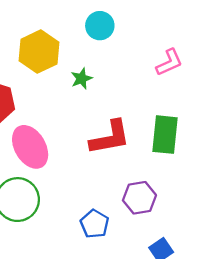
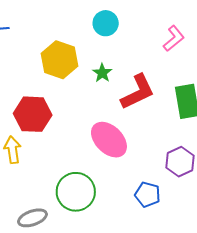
red L-shape: (110, 138) -> (138, 92), moved
pink ellipse: (30, 147) -> (109, 140), moved

